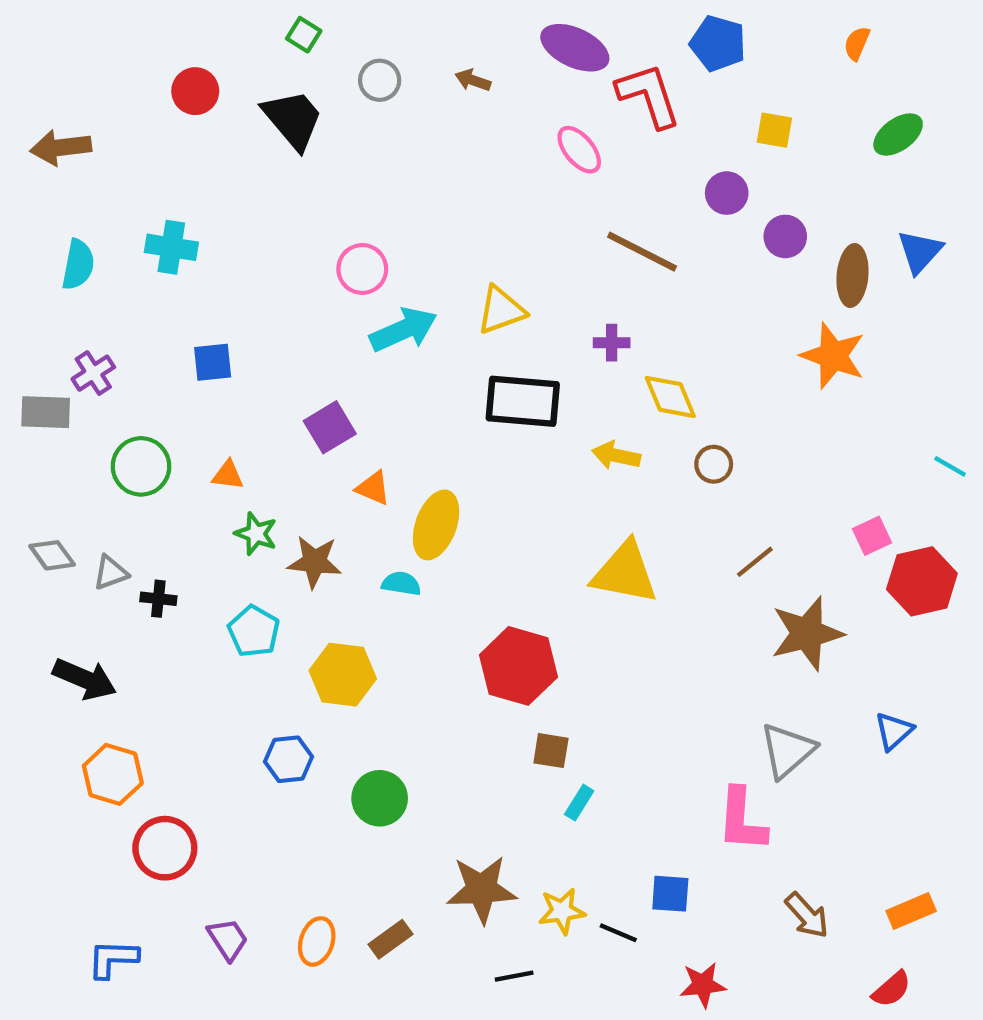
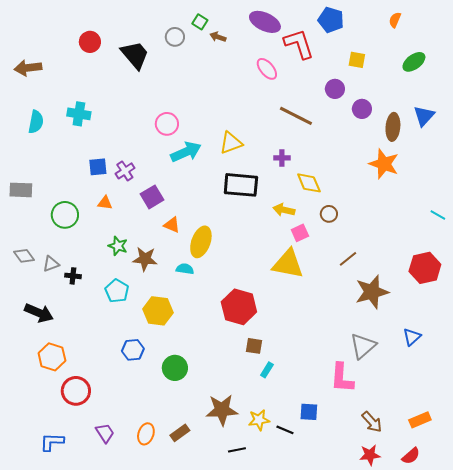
green square: (304, 35) -> (200, 22), moved
purple cross: (93, 373) -> (125, 171), moved
orange triangle: (228, 475) -> (105, 203), moved
pink square: (872, 536) -> (300, 233), moved
red star: (703, 985) -> (370, 455), moved

